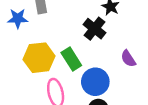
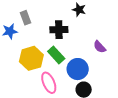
black cross: (95, 29) -> (59, 30), moved, turned -30

